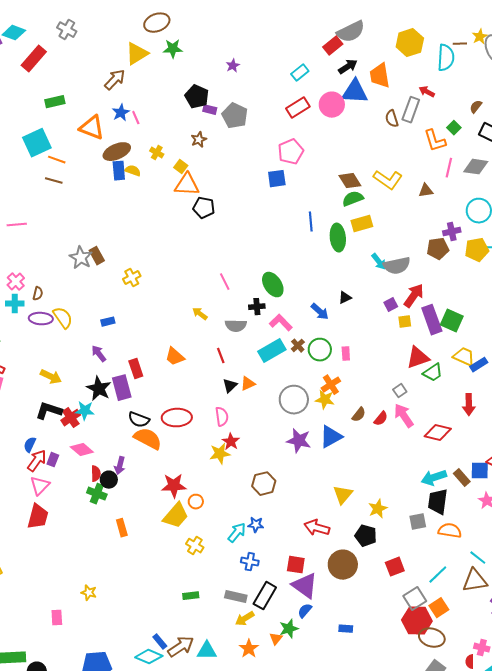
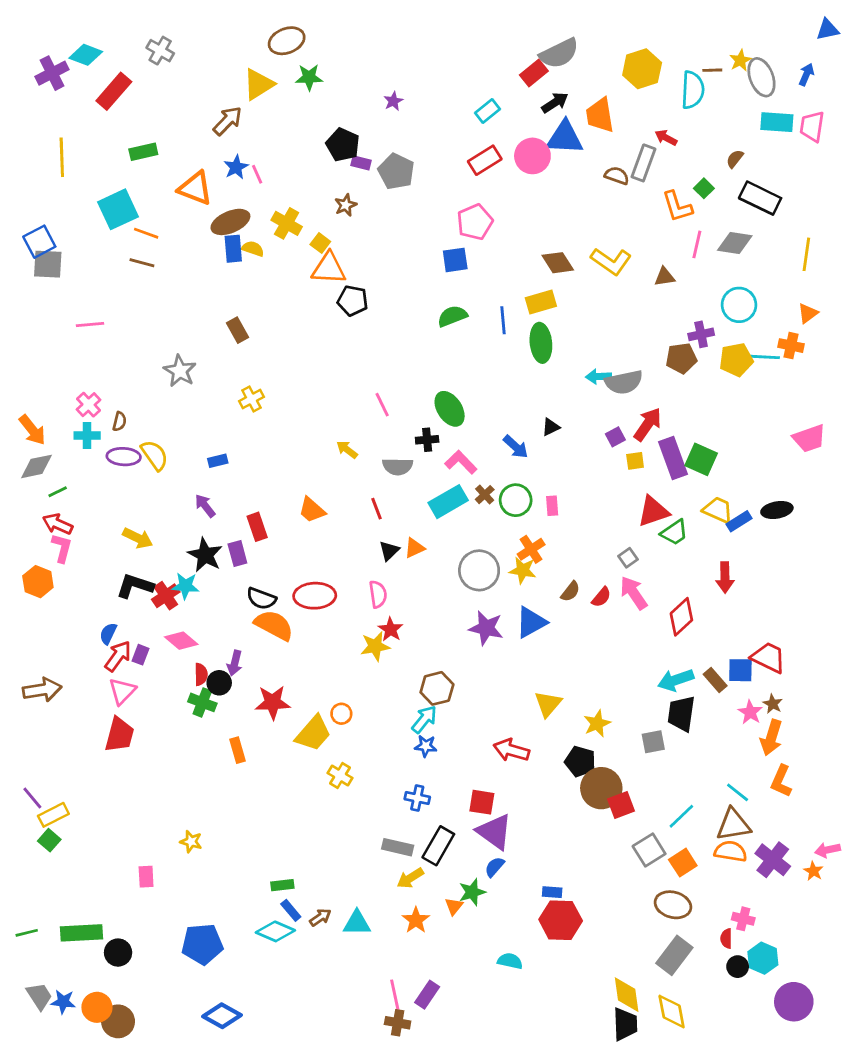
brown semicircle: (392, 119) -> (617, 176), turned 126
yellow cross: (157, 153) -> (287, 223), size x1.5
green semicircle: (353, 199) -> (452, 316), moved
yellow rectangle: (362, 224) -> (541, 302), moved
brown rectangle: (97, 256) -> (237, 330), moved
cyan arrow: (379, 262) -> (598, 377), turned 126
purple rectangle: (122, 388) -> (237, 554), size x0.7
red diamond: (438, 433) -> (681, 617), turned -56
red star: (174, 486) -> (273, 702), moved
orange semicircle: (450, 531) -> (731, 851), moved
cyan arrow: (237, 533) -> (424, 719), moved
brown circle: (343, 565) -> (601, 788), moved
green rectangle: (191, 596) -> (282, 885), moved
red hexagon: (417, 621) -> (561, 920), moved
brown arrow: (181, 647) -> (320, 917), size x0.6

